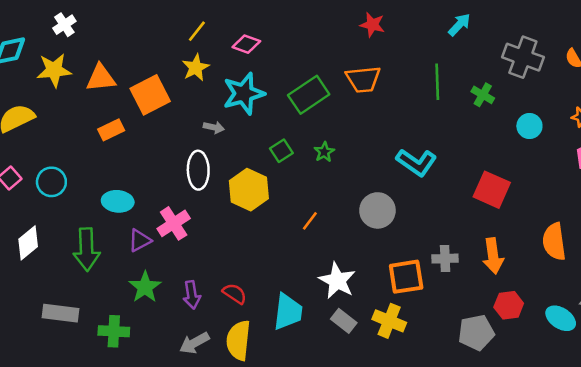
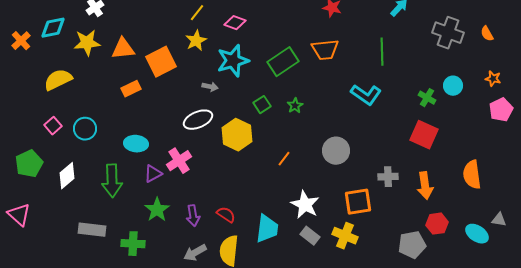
green cross: (483, 95) -> (427, 98), moved
cyan L-shape: (416, 162) -> (366, 95), moved
white ellipse: (198, 170) -> (198, 120), turned 68
gray cross: (445, 259) -> (388, 177), moved

